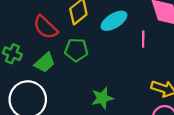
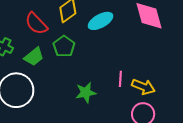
pink line: (143, 39) -> (120, 79), moved
green pentagon: (76, 50) -> (64, 46), turned 30

